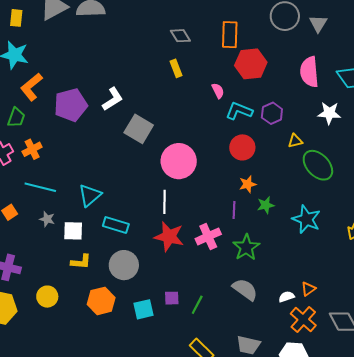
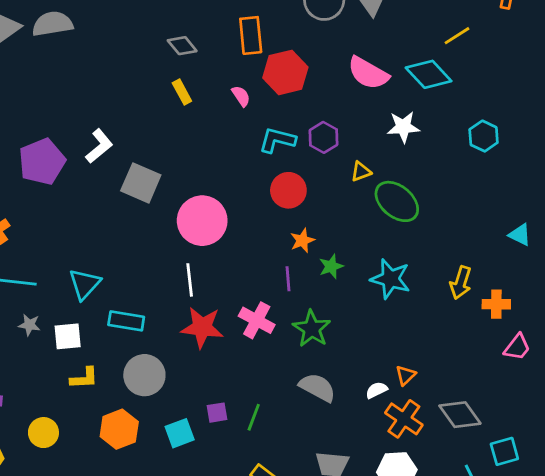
pink semicircle: (309, 72) -> (368, 73), turned -48
pink semicircle: (218, 91) -> (241, 96), moved
pink cross: (208, 236) -> (257, 320), turned -30

